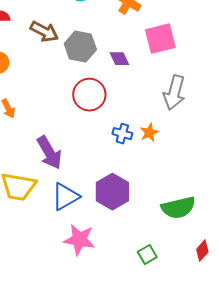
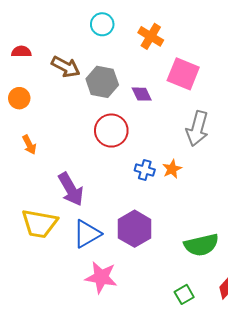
pink square: (160, 39) -> (183, 74), turned 36
green square: (147, 255) -> (184, 294), moved

